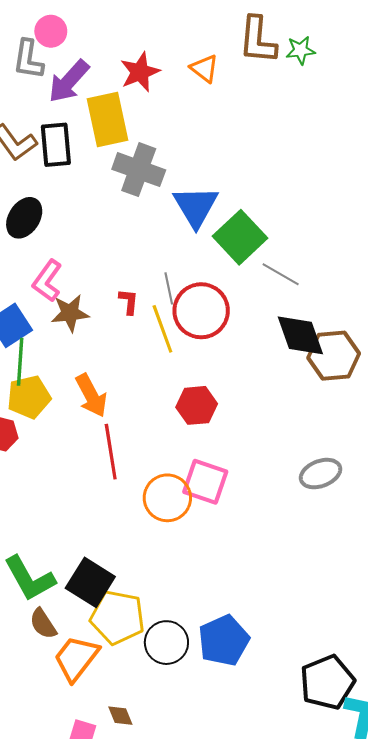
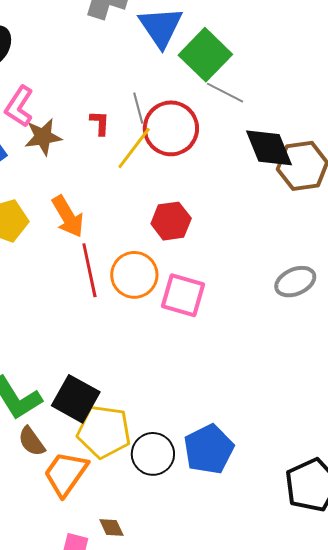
gray line: (281, 274) -> (225, 93), moved
yellow line: (162, 329) -> (134, 148), turned 60
orange circle: (167, 498) -> (134, 275), moved

